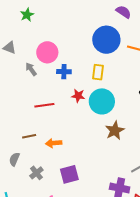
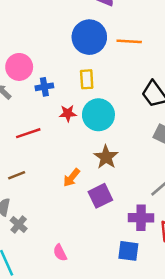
brown star: (115, 131) -> (106, 157), moved
orange arrow: (54, 143) -> (72, 178), moved, turned -35
gray cross: (36, 173) -> (19, 224), moved
purple square: (69, 174) -> (100, 196), moved

